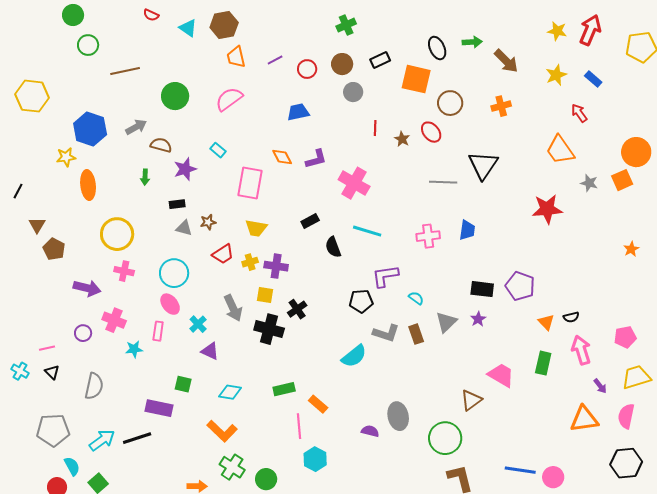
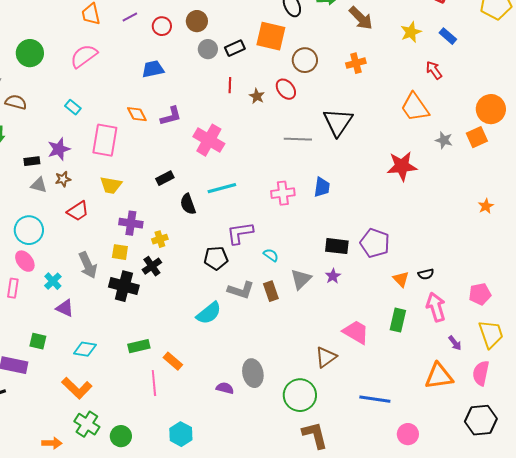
black rectangle: (380, 60) -> (235, 48), moved
purple star: (185, 169) -> (59, 149), moved
cyan line: (367, 231) -> (222, 188), turned -32
yellow cross: (250, 262) -> (160, 239), moved
yellow trapezoid: (636, 377) -> (491, 334), turned 88
cyan hexagon: (315, 459) -> (181, 434), moved
blue line: (520, 470) -> (375, 399), moved

